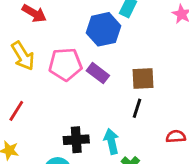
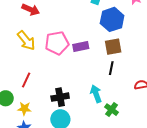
blue hexagon: (103, 29) -> (112, 19), moved
purple rectangle: (98, 73) -> (81, 46), turned -42
black cross: (76, 140) -> (60, 97), moved

